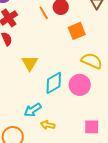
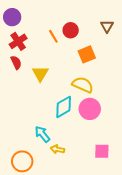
yellow semicircle: (92, 61) -> (83, 85), moved
yellow triangle: (30, 63) -> (40, 74), moved
cyan arrow: (33, 110) -> (42, 134), turned 84

